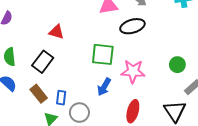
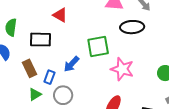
green square: (103, 54) -> (98, 47), turned -30
black rectangle: (43, 62) -> (41, 40), turned 40
blue arrow: (104, 87) -> (71, 64), moved

